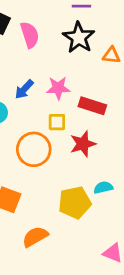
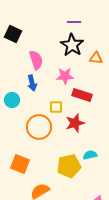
pink semicircle: (30, 35) -> (36, 60), moved
pink star: (58, 88) -> (65, 76), moved
blue arrow: (24, 89) -> (32, 83), turned -56

